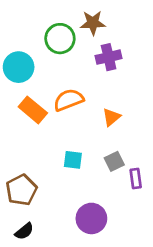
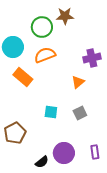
purple cross: (109, 57) -> (92, 58), moved
orange semicircle: (69, 100) -> (45, 55), moved
purple rectangle: (136, 178) -> (95, 152), moved
black semicircle: (24, 231) -> (42, 162), moved

